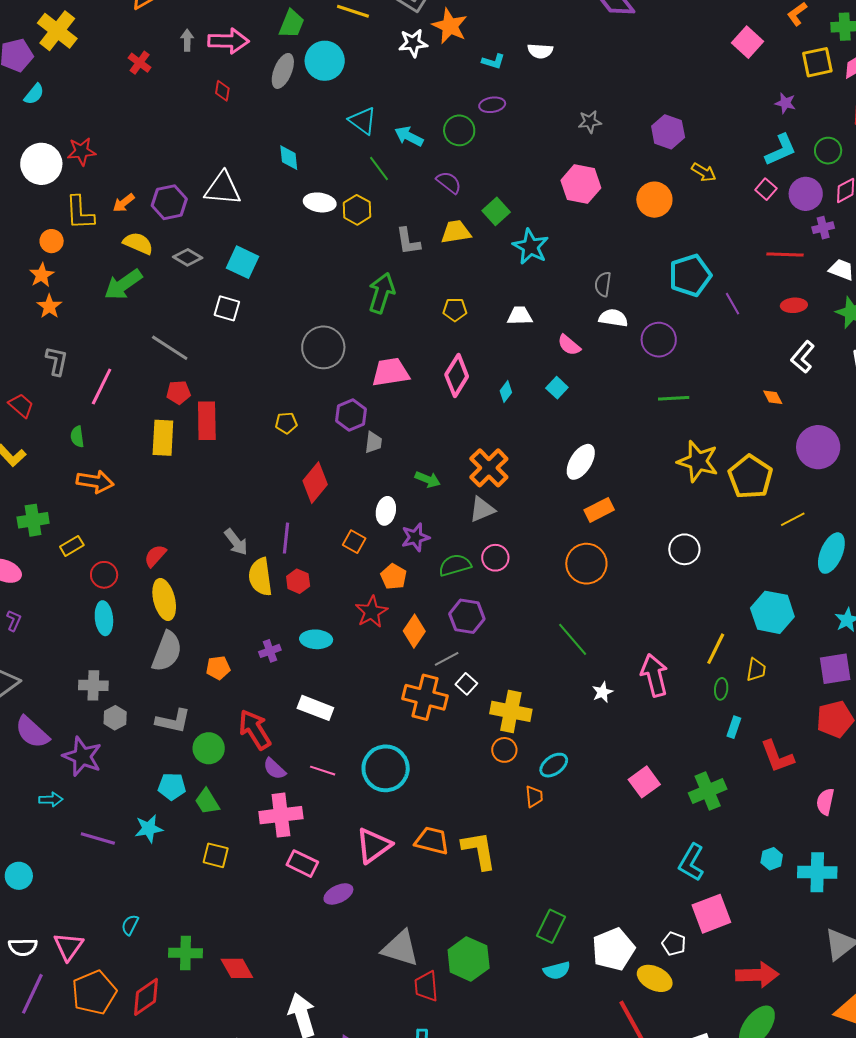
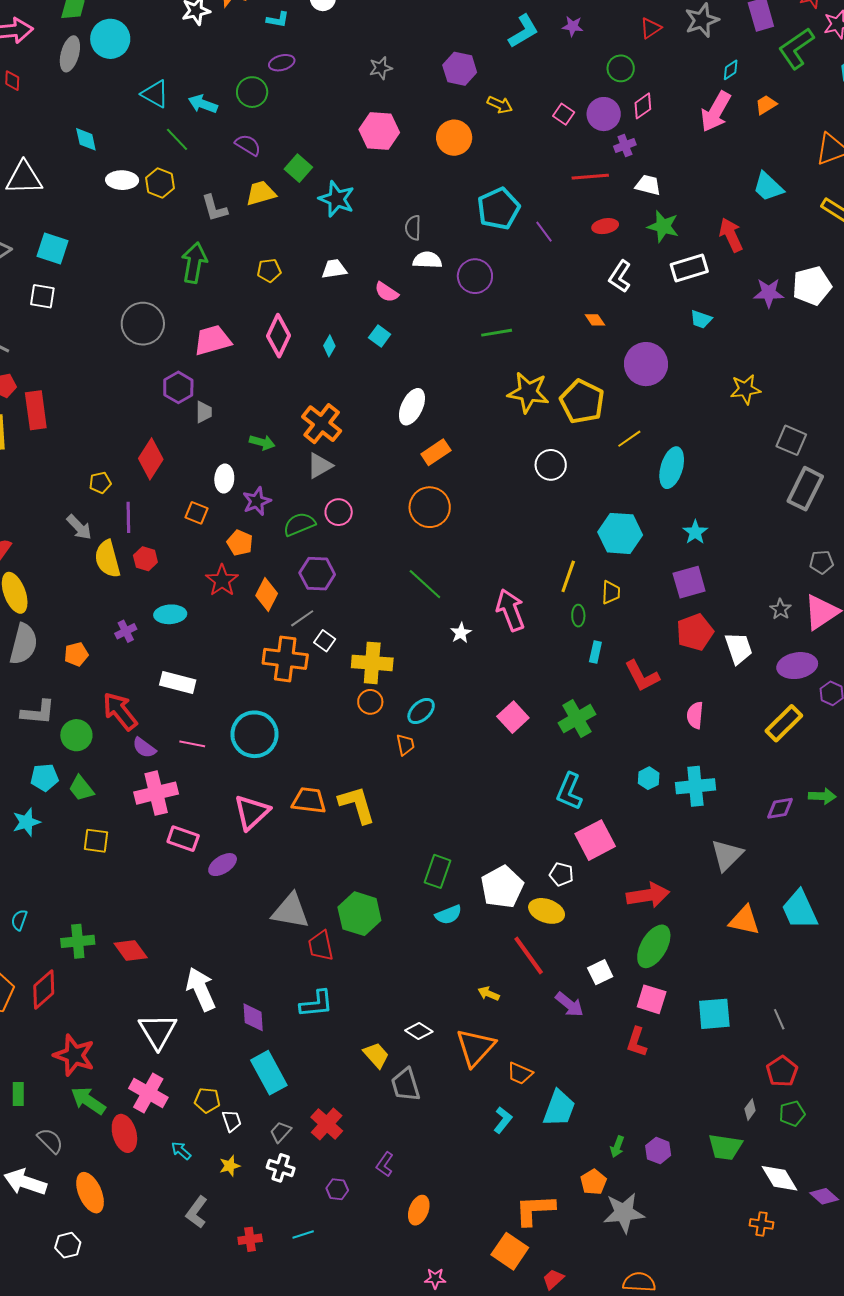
cyan L-shape: (781, 150) -> (524, 31), moved
yellow pentagon: (286, 423) -> (100, 483), moved
white circle: (684, 549) -> (551, 465), moved

